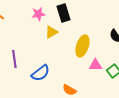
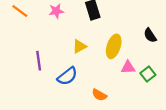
pink star: (38, 14) -> (56, 11), moved
yellow triangle: (51, 32) -> (79, 46), moved

